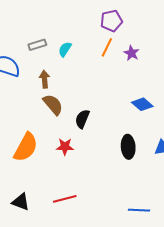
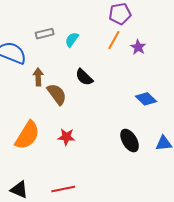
brown arrow: (45, 79) -> (38, 77), moved
black semicircle: (82, 119) -> (84, 77), moved, turned -72
black ellipse: (128, 147) -> (130, 141), turned -30

